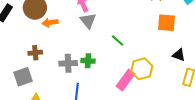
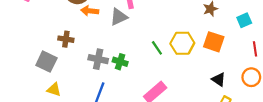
gray triangle: (88, 21) -> (119, 17), moved, turned 30
yellow hexagon: (142, 69) -> (182, 43), moved
gray square: (23, 77) -> (46, 62), turned 30

